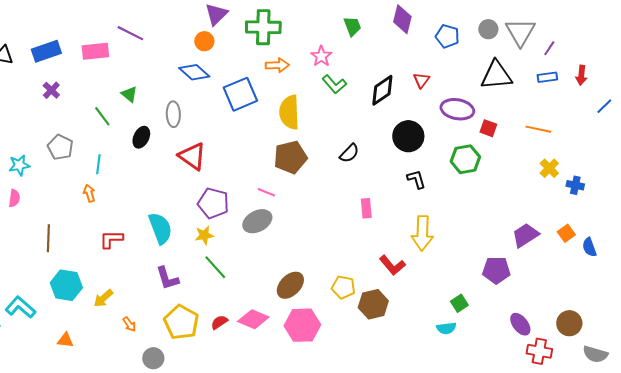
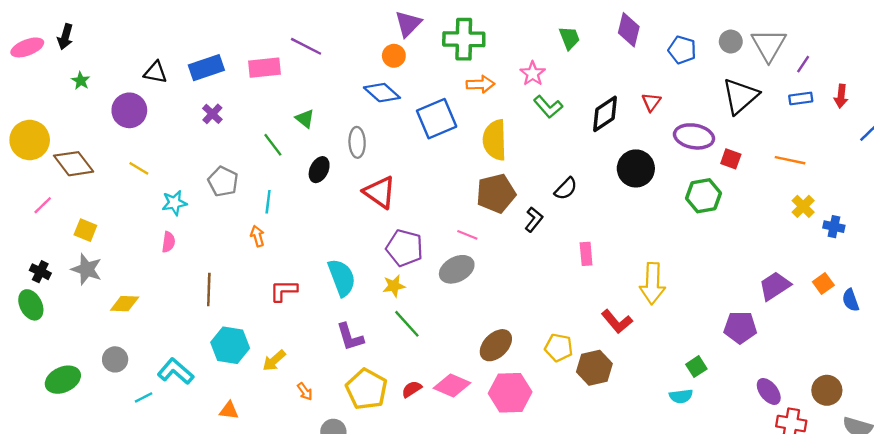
black triangle: (496, 75) -> (740, 96), turned -36
black L-shape: (416, 179) -> (534, 219), moved, turned 55

